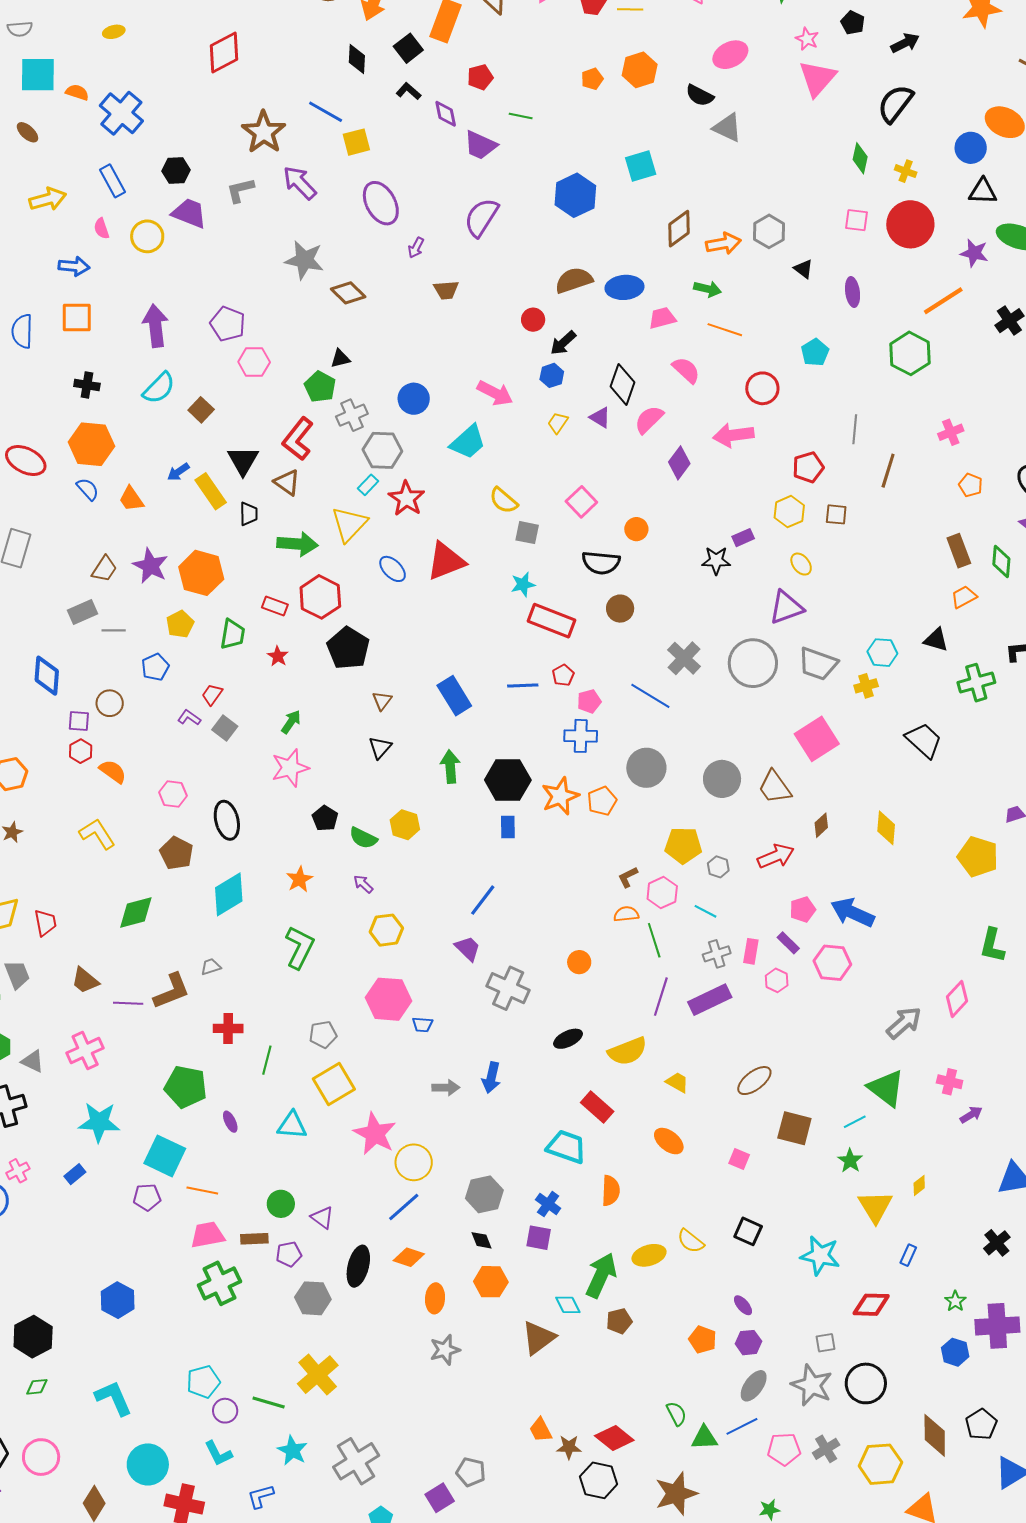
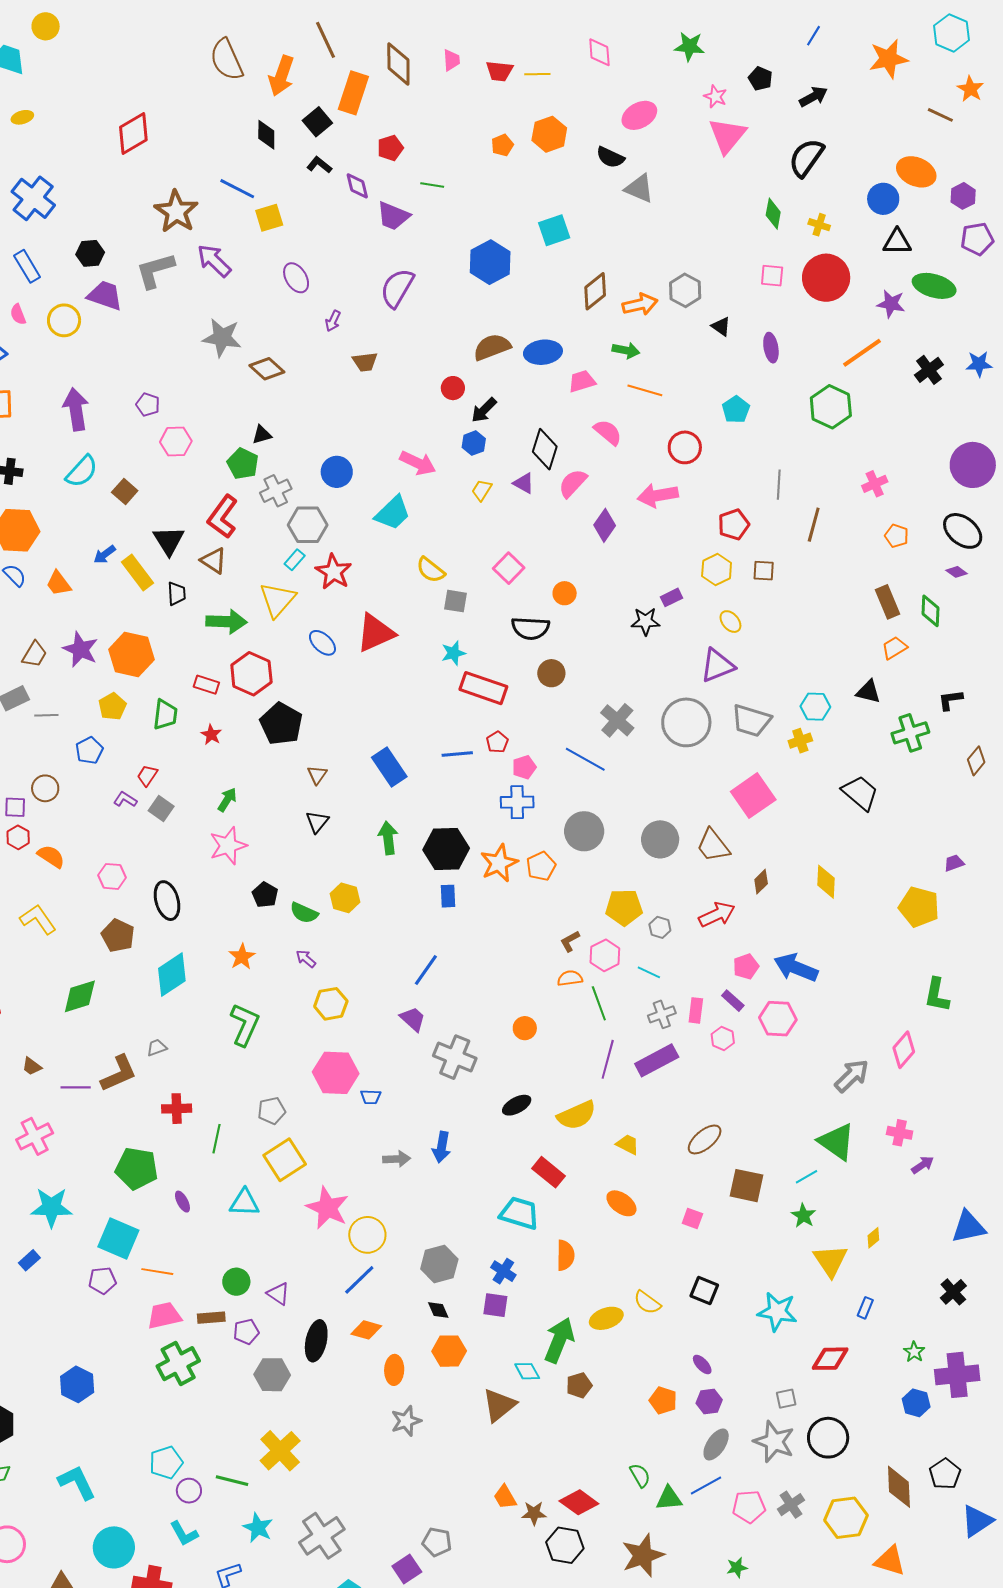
gray L-shape: (240, 190) -> (155, 271), size x1.4
purple ellipse: (381, 203) -> (296, 278), size x0.7
purple pentagon: (228, 324) -> (148, 405), size x0.7
brown trapezoid: (85, 980) -> (32, 1066), size x0.7

